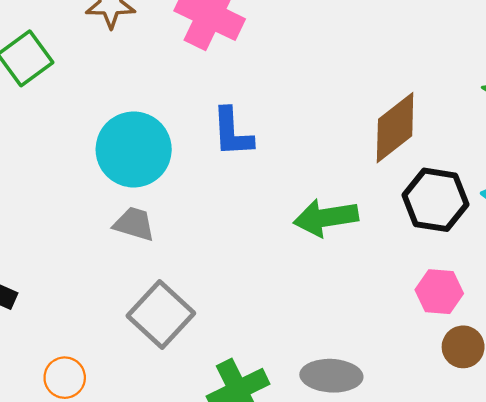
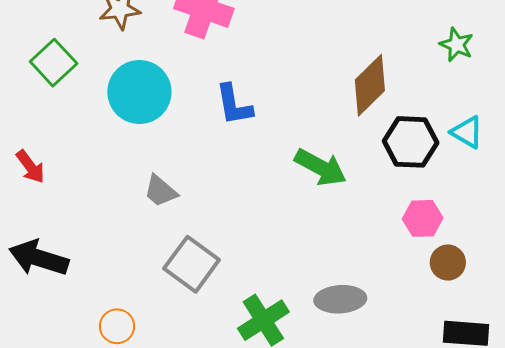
cyan circle: (134, 149) -> (139, 92), moved
green arrow: (326, 218) -> (321, 167), turned -136
gray trapezoid: (134, 224) -> (160, 191), turned -150

